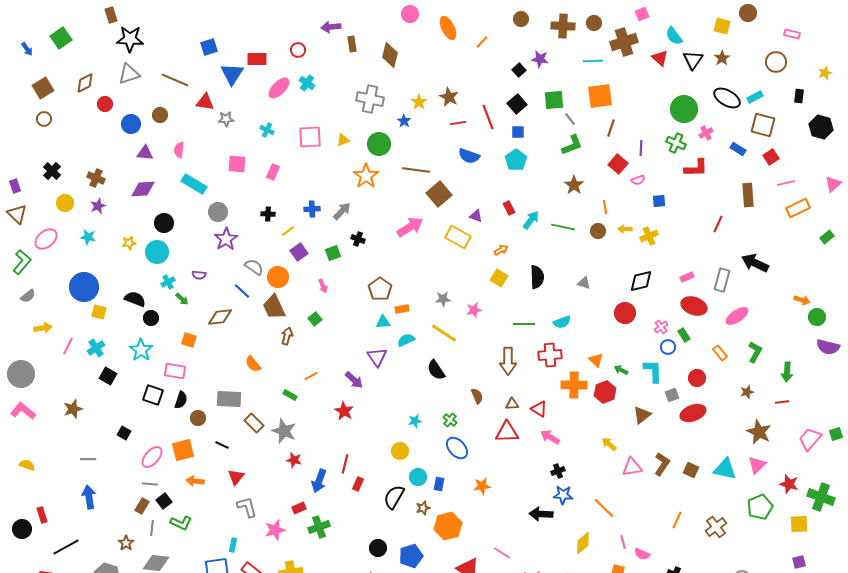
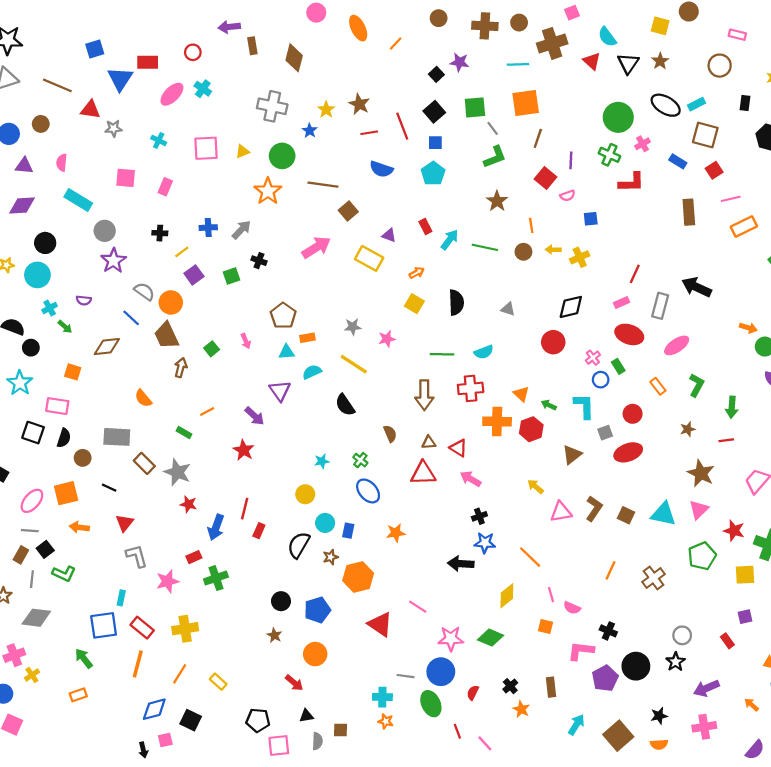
brown square: (439, 194) -> (348, 211), size x0.7
red line: (718, 224) -> (635, 274), moved
pink arrow: (323, 286) -> (246, 341), moved

